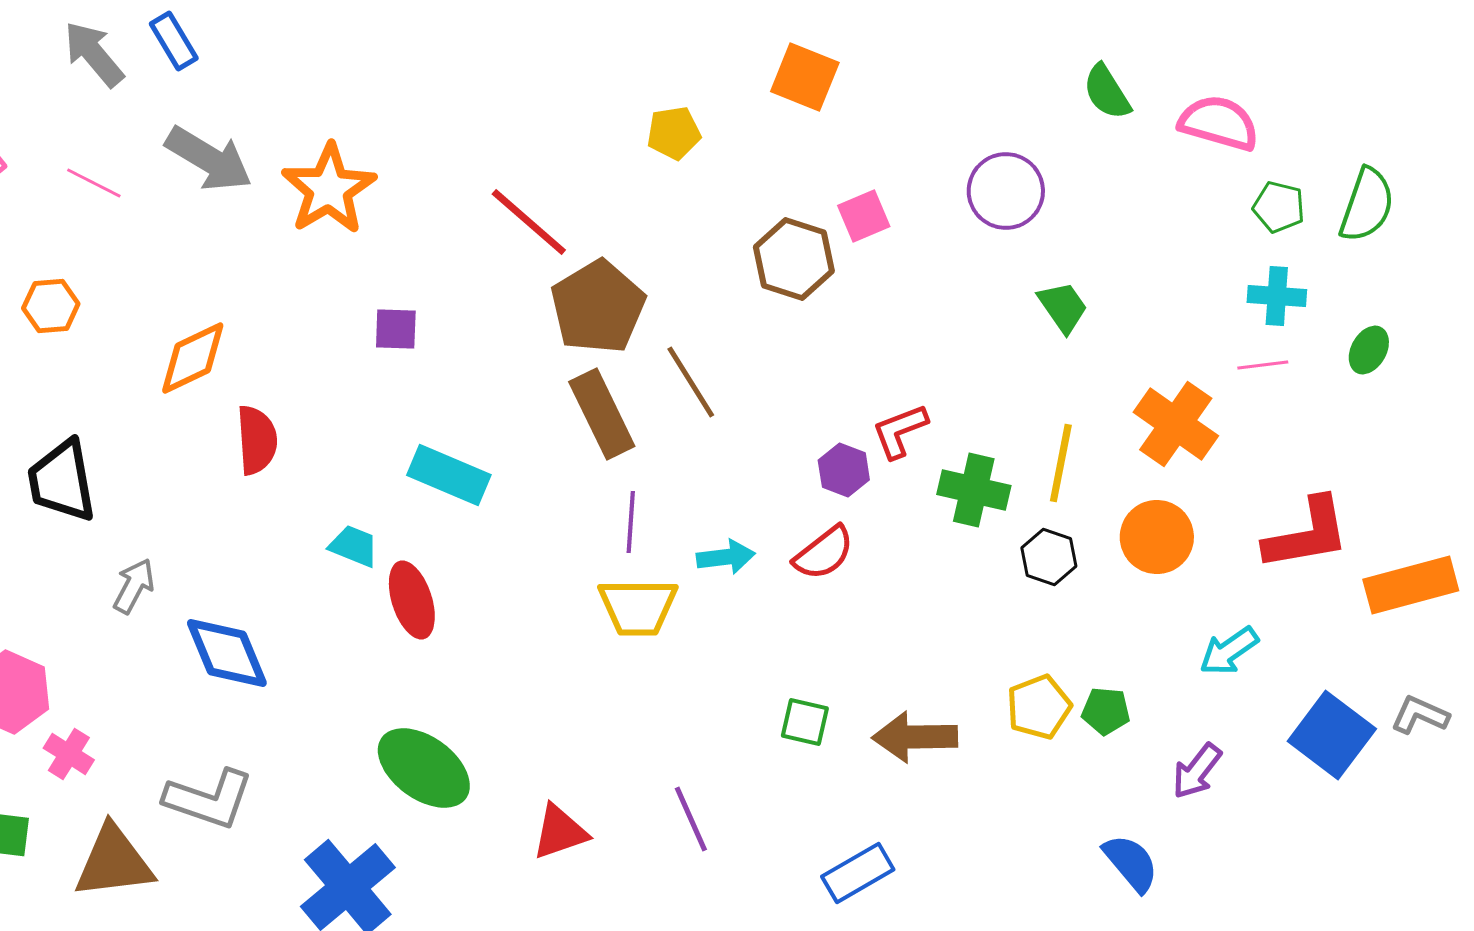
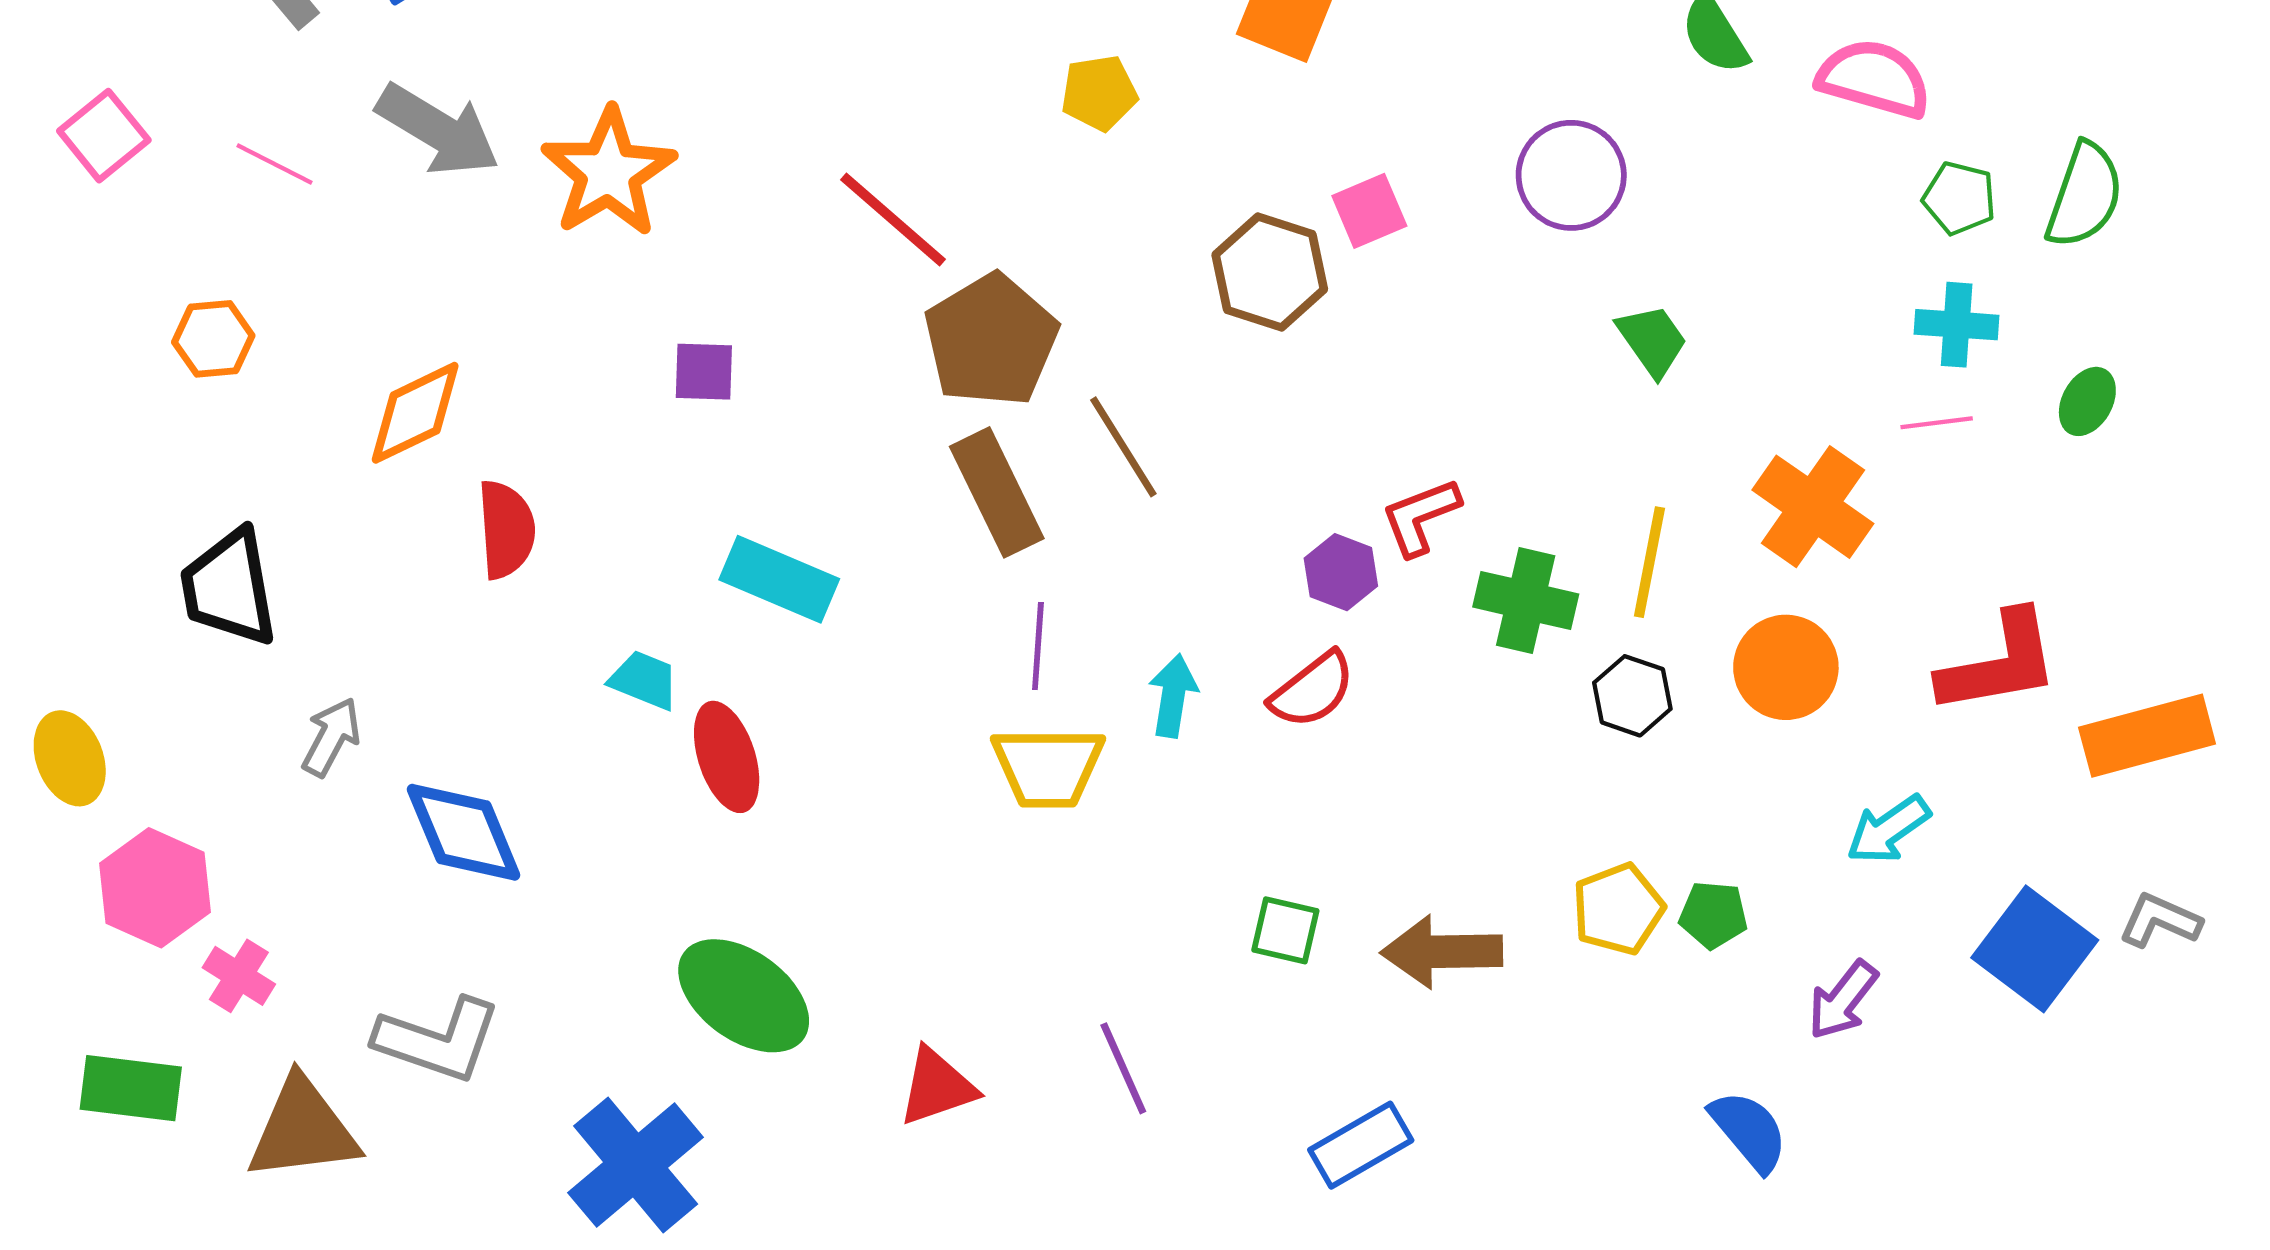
cyan arrow: (726, 557) -> (1173, 696), turned -74

